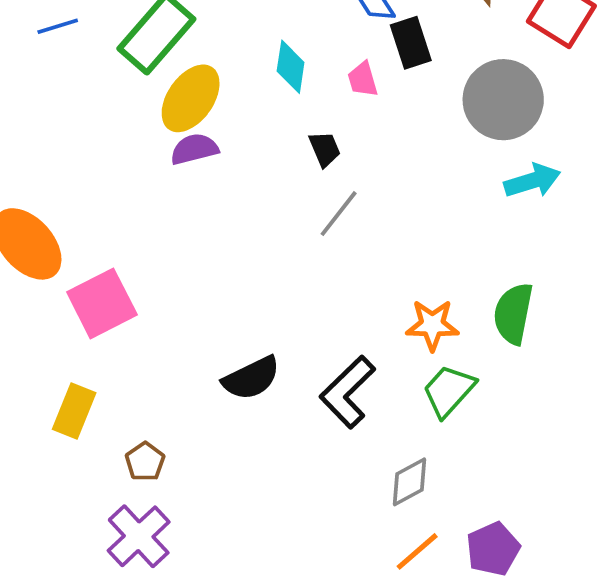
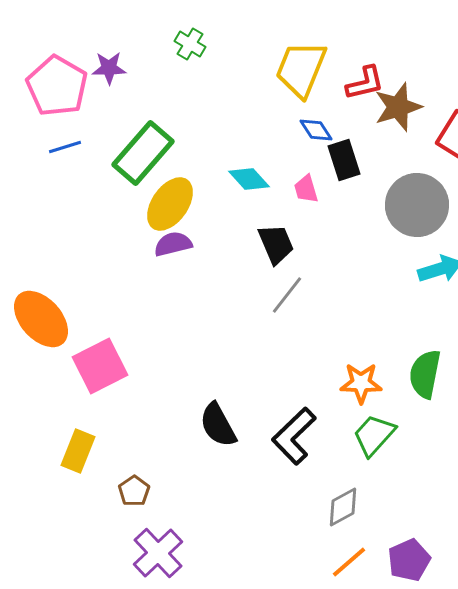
cyan diamond: (291, 67) -> (249, 179), turned -51
black trapezoid: (325, 149) -> (276, 244), size x1.4
black semicircle: (251, 378) -> (218, 425), turned 87
purple cross: (139, 536) -> (158, 553), moved

